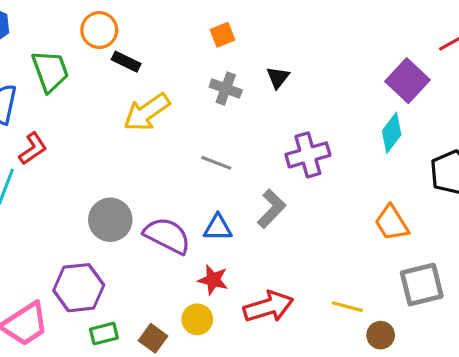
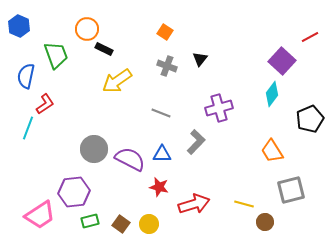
orange square: (223, 35) -> (165, 32), turned -35
yellow circle: (197, 319) -> (149, 224), moved

